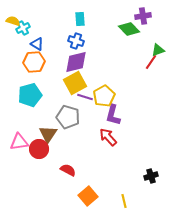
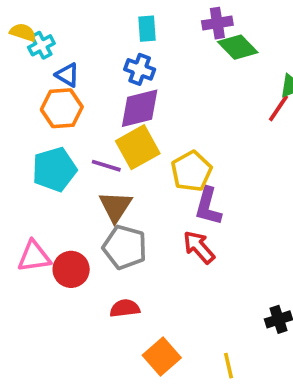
purple cross: (143, 16) -> (217, 23), moved
purple line: (85, 97) -> (106, 166), moved
gray pentagon: (68, 117) -> (125, 247), moved
brown triangle: (48, 134) -> (116, 206), moved
red semicircle: (68, 170) -> (125, 308), turned -35

